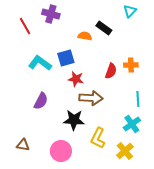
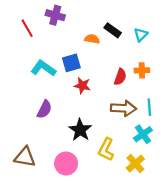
cyan triangle: (130, 11) -> (141, 35), moved
brown arrow: (91, 98) -> (123, 108), moved
black star: (74, 120) -> (80, 130), turned 30
brown triangle: (23, 145) -> (25, 157), size x1.5

